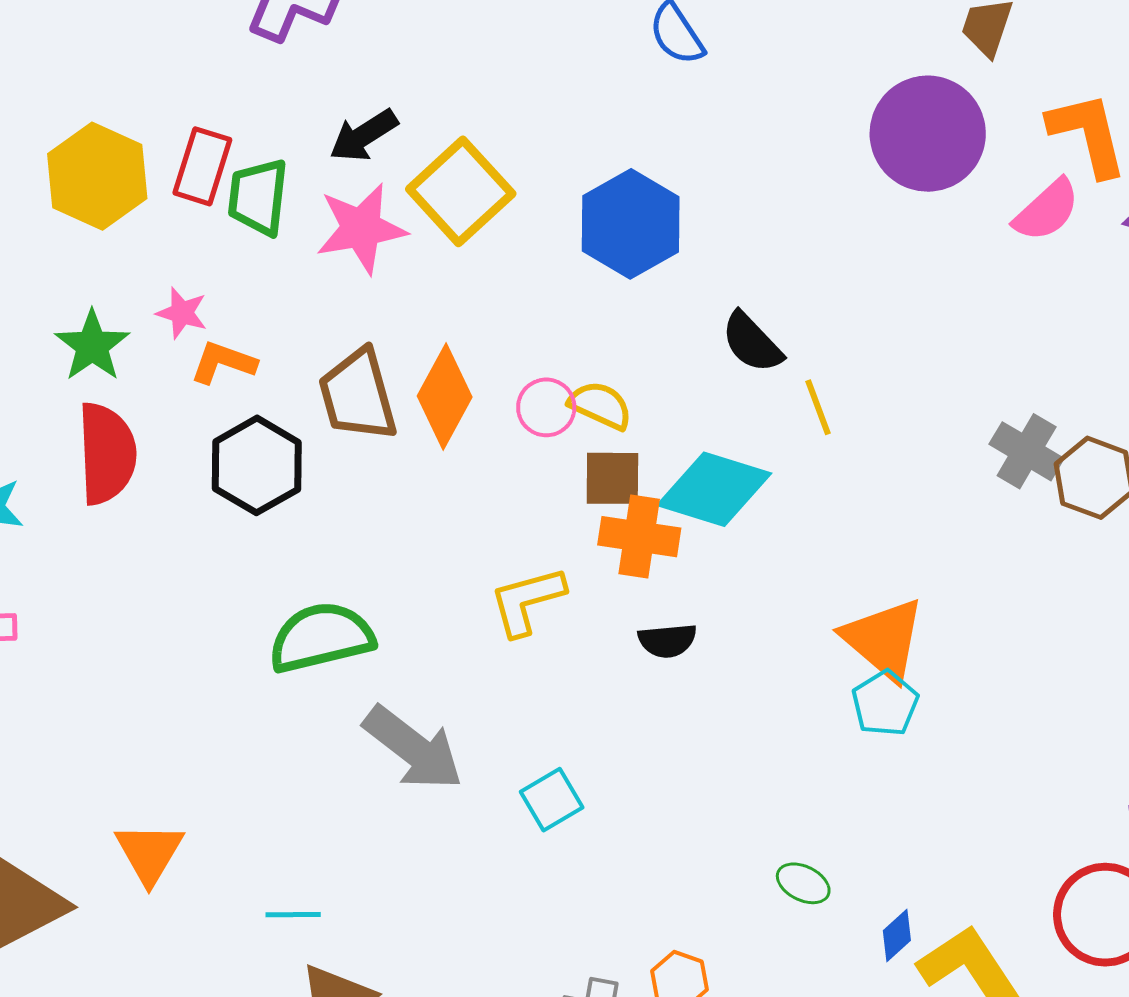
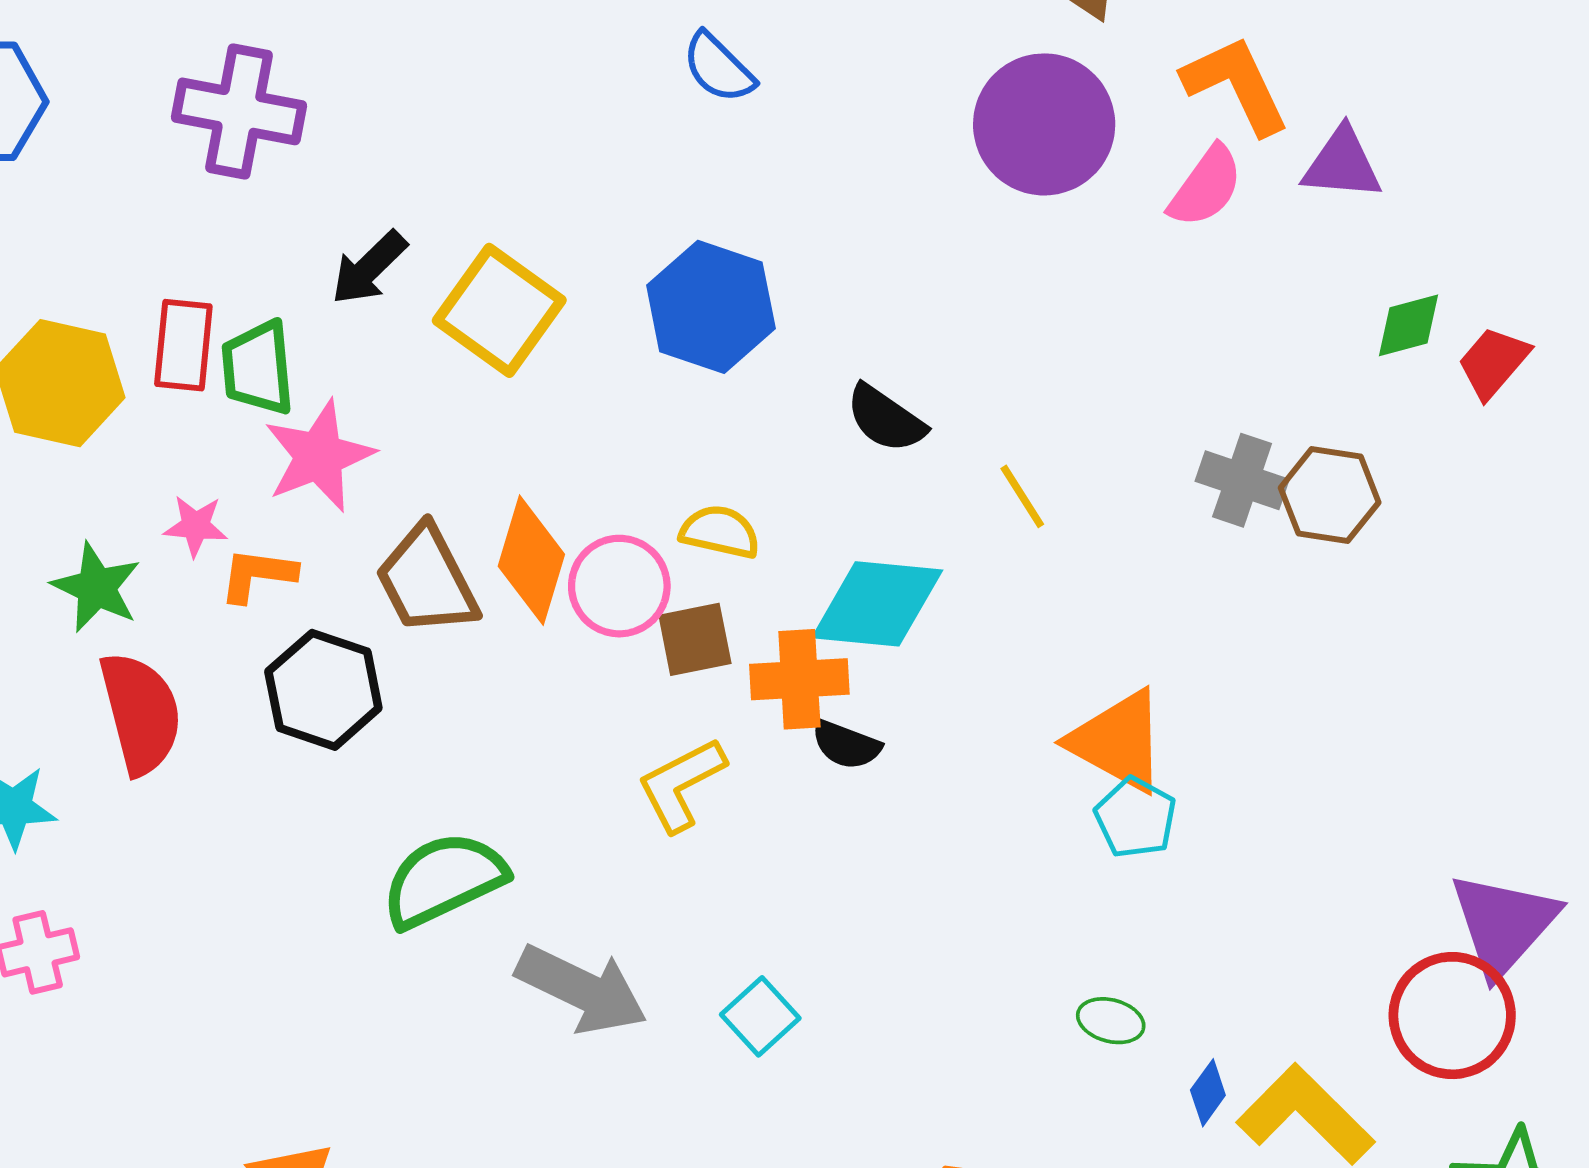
pink star: (361, 228) -> (319, 456), moved
pink circle: (546, 407) -> (619, 586), moved, size x1.4
yellow line: (818, 407) -> (1022, 496), moved
brown square: (612, 478) -> (695, 639), moved
black semicircle: (667, 641) -> (846, 745), moved, turned 38
green ellipse: (803, 883) -> (1111, 1021), moved

